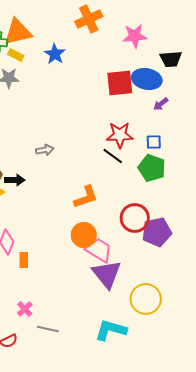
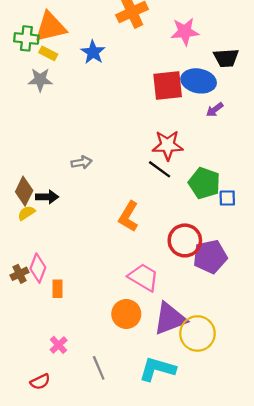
blue square: (154, 142) -> (227, 198), moved
orange L-shape: (86, 197) -> (129, 216), turned 140
orange circle: (84, 235) -> (126, 314), moved
purple triangle: (107, 274) -> (170, 319), moved, turned 48
gray line: (48, 329) -> (99, 368), moved, turned 55

